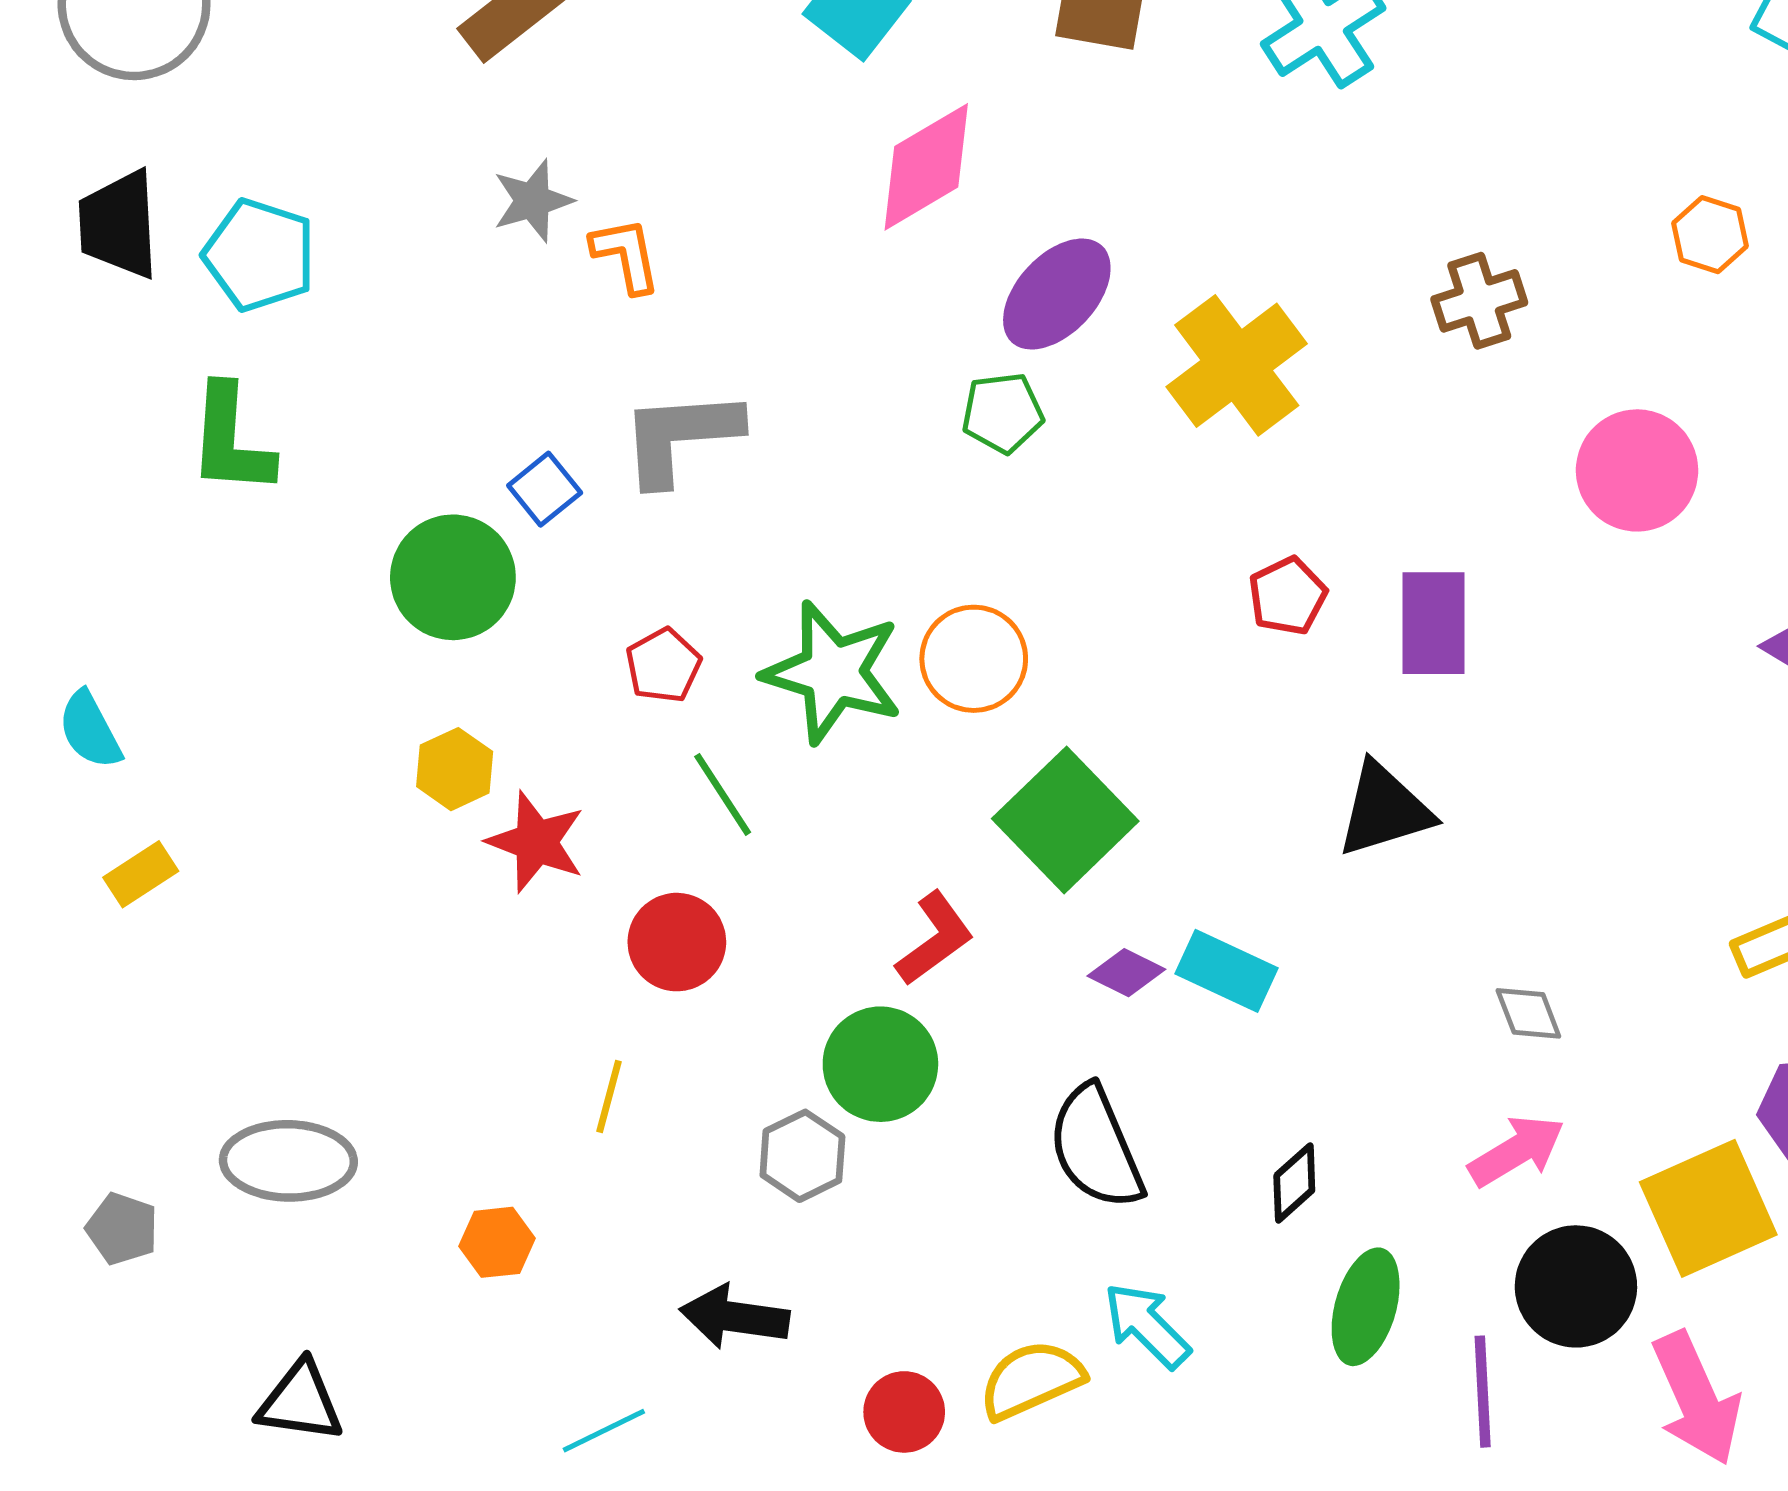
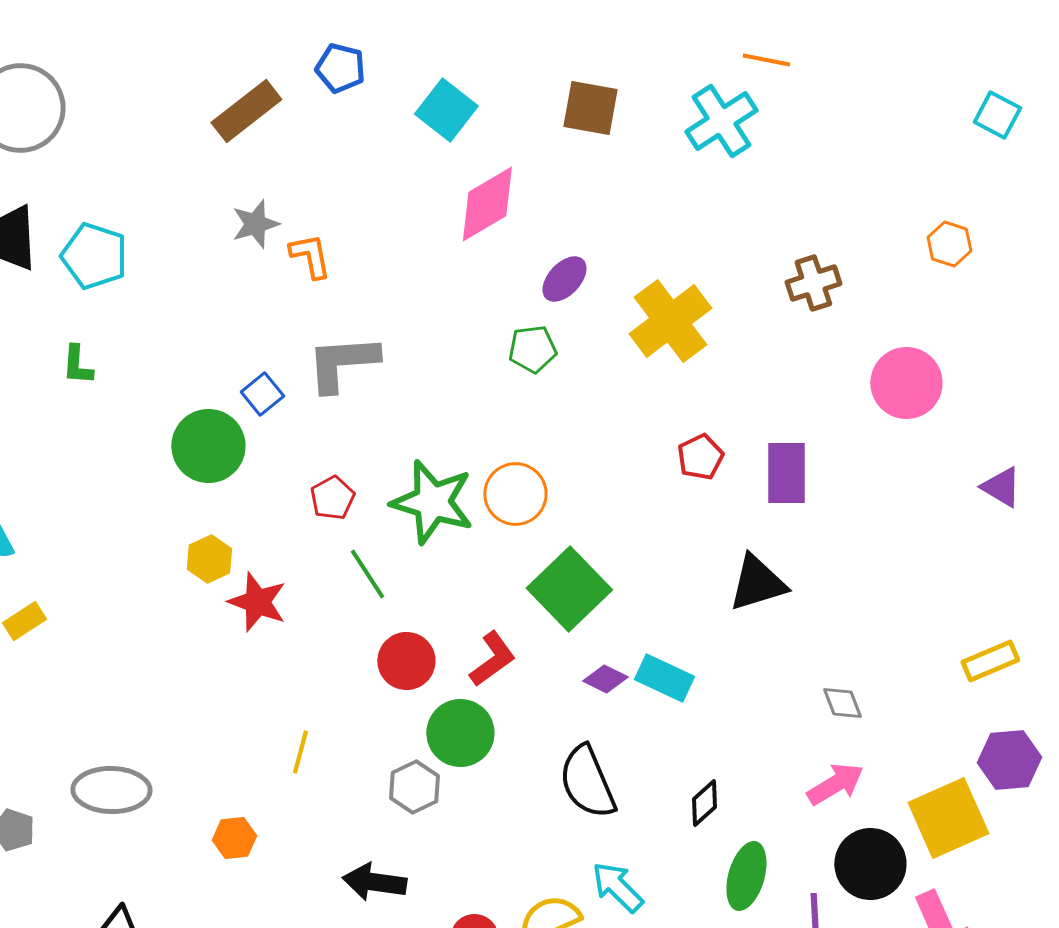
purple ellipse: (1057, 294) -> (564, 279), size x0.7
green L-shape: (231, 440) -> (77, 365), size x0.6
red circle: (677, 942) -> (406, 661), moved

